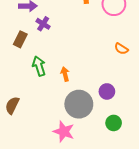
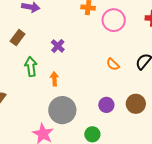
purple cross: (43, 24) -> (58, 46), moved
purple circle: (107, 91) -> (106, 105), moved

